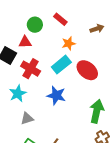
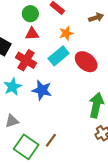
red triangle: (25, 42) -> (32, 34), moved
blue star: (56, 95) -> (42, 90), moved
gray triangle: (27, 118) -> (12, 121), moved

